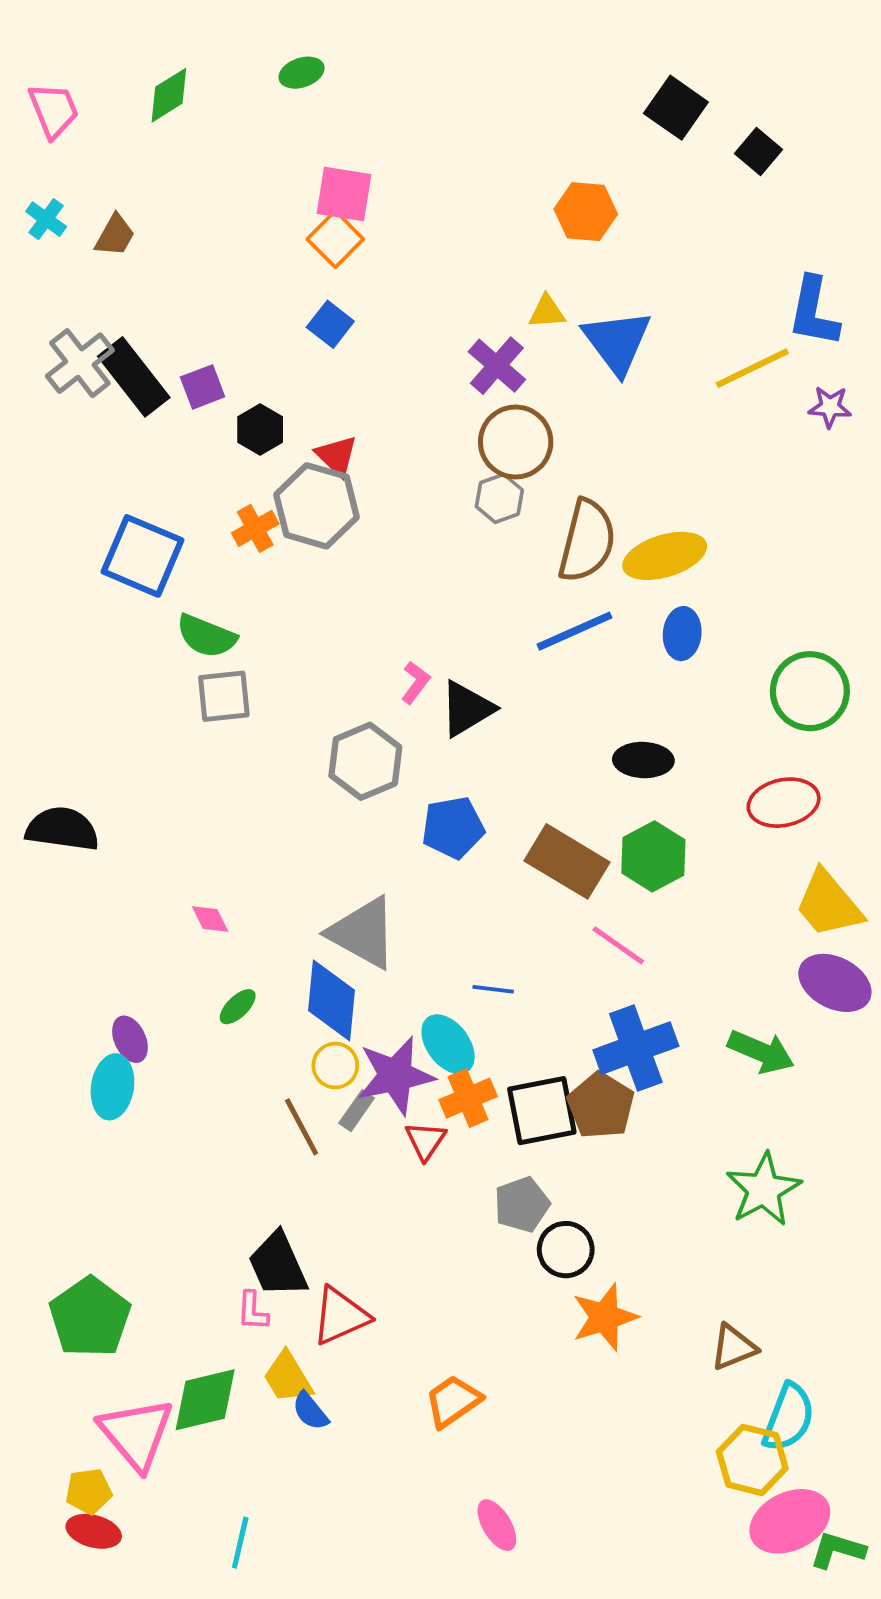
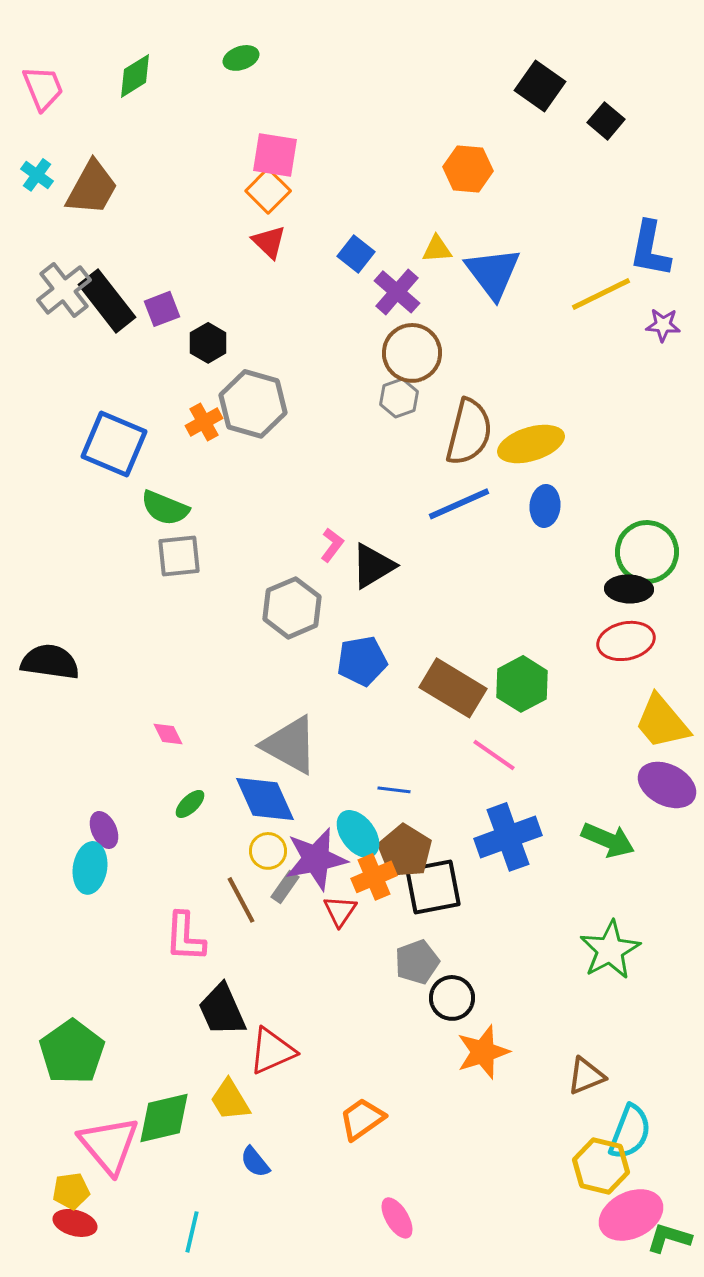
brown trapezoid: (115, 235) -> (92, 188), size x1.6
blue square: (330, 324) -> (356, 254), moved
red triangle: (337, 456) -> (269, 242), moved
black ellipse: (643, 760) -> (629, 589), moved
blue diamond: (332, 1000) -> (265, 799), turned -30
brown pentagon: (601, 1106) -> (405, 851), moved
pink L-shape: (253, 1311) -> (185, 937), moved, size x1.6
blue semicircle: (310, 1411) -> (255, 1162), moved

